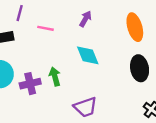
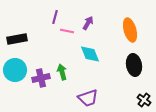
purple line: (20, 13) -> (55, 17), moved
pink line: (45, 28) -> (67, 31), moved

